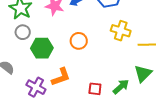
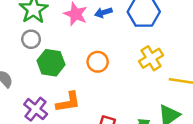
yellow cross: (121, 31) -> (151, 58), turned 30

